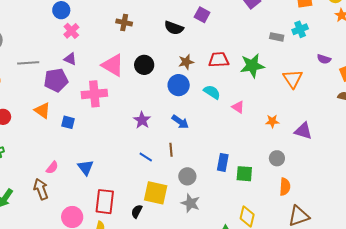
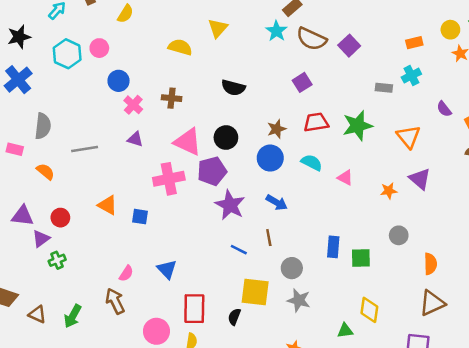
purple square: (202, 15) -> (302, 82), moved, turned 35
brown cross: (124, 22) -> (172, 98), moved
black semicircle: (174, 28) -> (233, 88), moved
purple semicircle: (324, 59) -> (444, 109), turned 40
purple pentagon: (56, 80) -> (212, 171), moved
purple star: (142, 120) -> (230, 205), size x1.4
purple triangle: (303, 131) -> (420, 179), moved, turned 30
orange semicircle: (285, 187) -> (430, 264), moved

